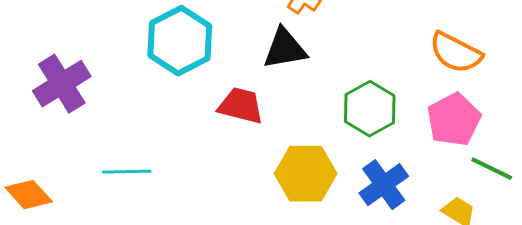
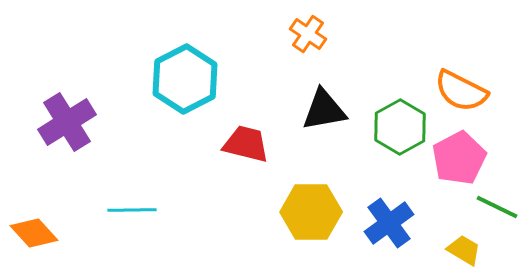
black triangle: (285, 49) -> (324, 110), moved
green hexagon: (370, 109) -> (400, 127), moved

